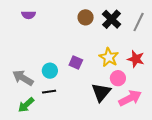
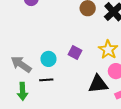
black triangle: (101, 92) -> (98, 84), turned 40
green arrow: (26, 105) -> (22, 91), turned -54

